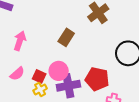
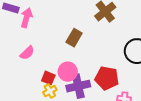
pink arrow: (20, 41) -> (27, 18), moved
pink semicircle: (17, 74) -> (27, 53), moved

